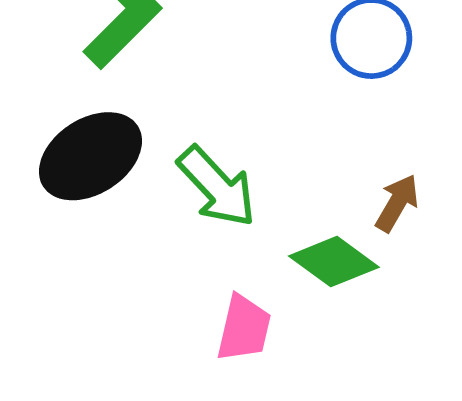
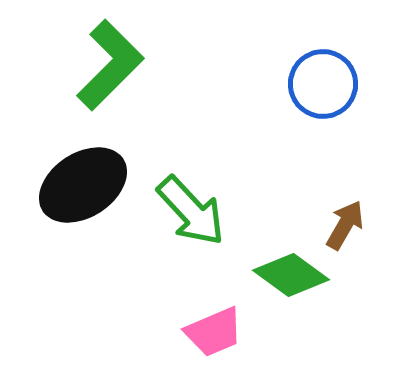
pink trapezoid: (244, 328) -> (214, 332), turned 54

